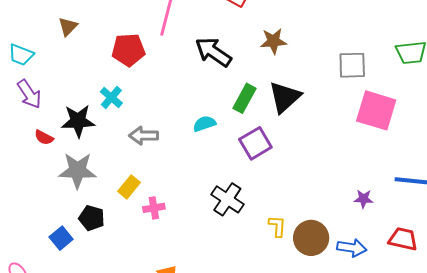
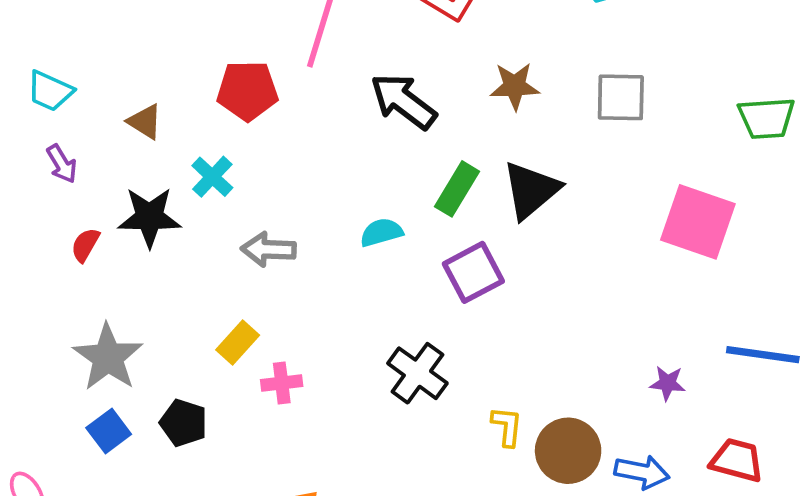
brown triangle: (68, 26) -> (145, 122), moved, turned -45
gray square: (352, 65) -> (621, 97), moved
purple arrow: (29, 94) -> (62, 164), size x0.7
red semicircle: (44, 137) -> (85, 245), turned 90
gray star: (77, 170) -> (108, 357), moved, turned 30
black pentagon: (92, 218) -> (184, 423), moved

